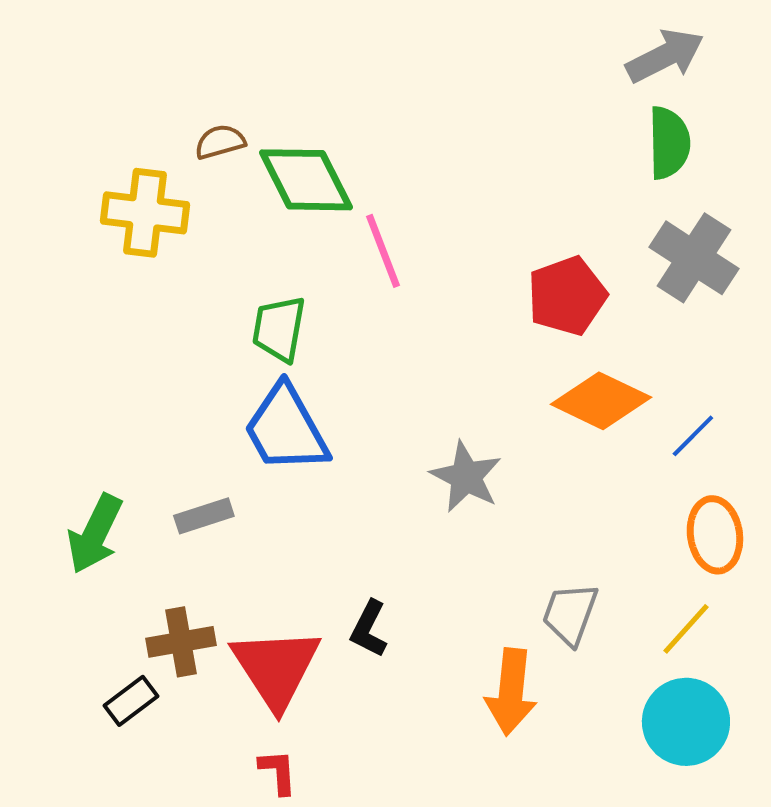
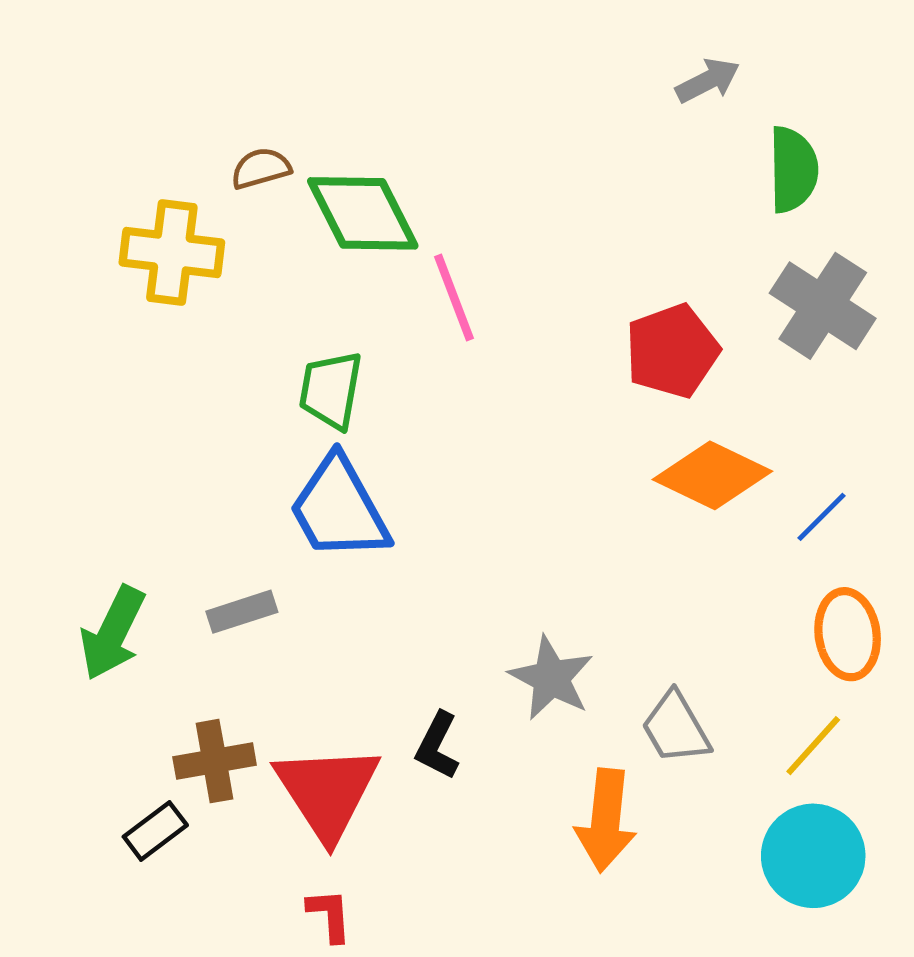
gray arrow: (665, 56) -> (708, 81), moved, size x0.7
gray star: (466, 477) -> (551, 678), moved
gray trapezoid: (570, 614) -> (676, 728), turned -50

